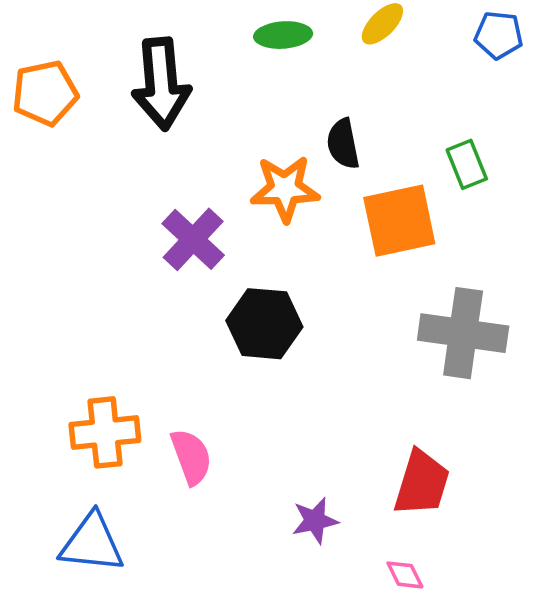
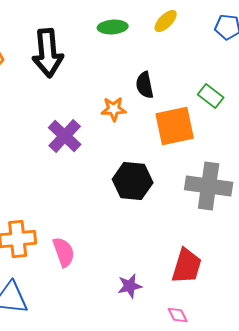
green rectangle: (467, 164) -> (211, 96), turned -30
orange star: (285, 189) -> (114, 109), size x0.7
black hexagon: (264, 324) -> (133, 181), moved

